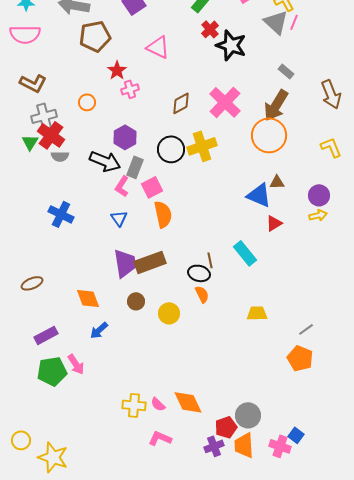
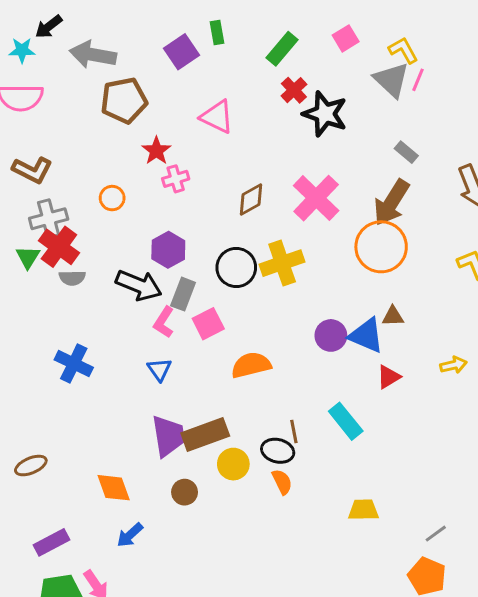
purple circle: (319, 195) -> (331, 335), moved
orange semicircle: (163, 214) -> (251, 365), moved, turned -92
yellow circle: (169, 313) -> (233, 464), moved

